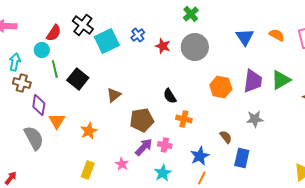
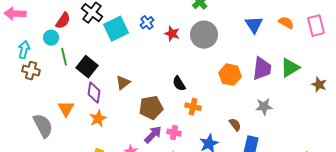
purple diamond: (39, 105) -> (94, 93), moved

